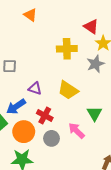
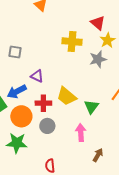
yellow trapezoid: (68, 90) -> (67, 96), moved
red cross: (45, 116) -> (43, 103), turned -35
pink arrow: (76, 131) -> (81, 133), moved, turned 36

